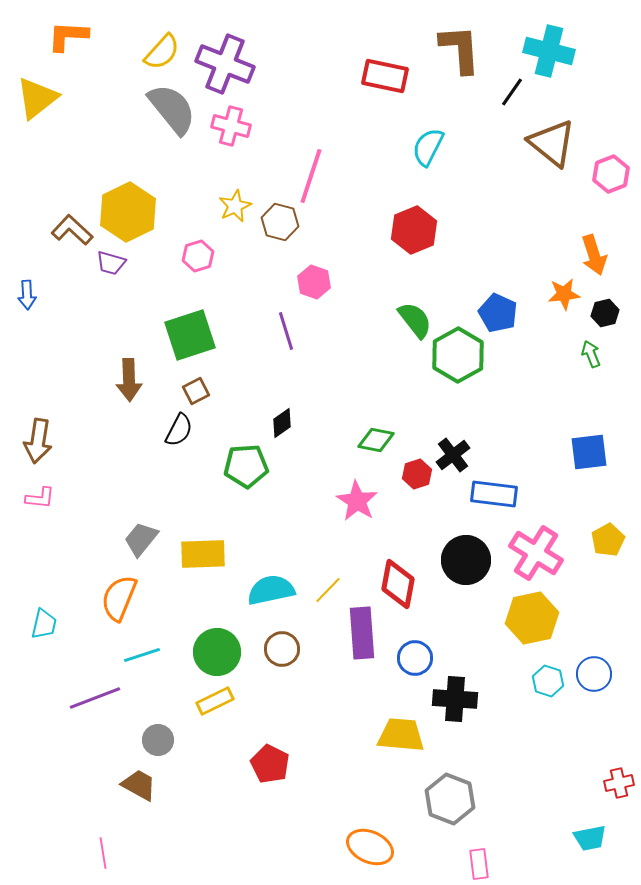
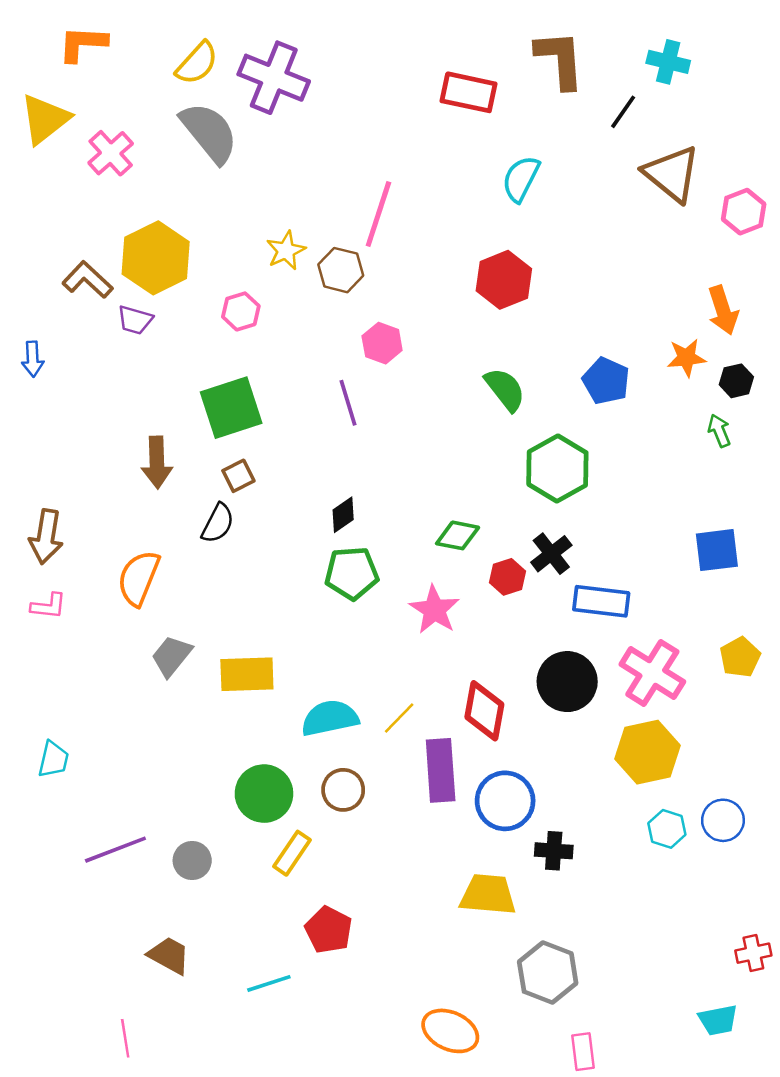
cyan cross: (549, 51) -> (668, 62), size x0.7
pink cross: (231, 126) -> (111, 153), moved, turned 33
green hexagon: (458, 355) -> (557, 468), moved
green pentagon: (246, 466) -> (352, 573), moved
orange semicircle: (119, 598) -> (139, 578), moved
cyan line: (142, 655) -> (269, 983), moved
blue circle: (415, 658) -> (505, 801), size x1.4
black cross: (455, 699) -> (554, 851), size x0.7
yellow rectangle: (215, 701) -> (292, 853), moved, turned -30
gray circle: (158, 740) -> (192, 861), moved

